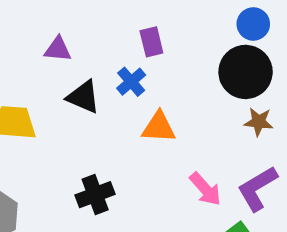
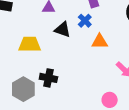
black cross: (95, 195) -> (48, 78), moved, turned 36

